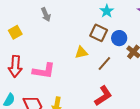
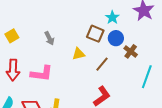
cyan star: (107, 11) -> (112, 17), moved
gray arrow: (46, 15) -> (49, 38), moved

